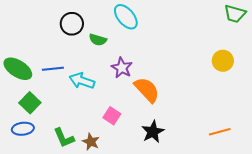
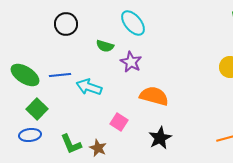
black circle: (72, 24) -> (66, 24), moved
purple star: (122, 68) -> (131, 62), moved
orange semicircle: (147, 90) -> (154, 96), turned -32

